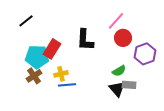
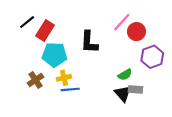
red circle: (123, 38) -> (136, 32), moved
red rectangle: (52, 49) -> (45, 31), moved
cyan pentagon: (37, 57) -> (54, 55), moved

